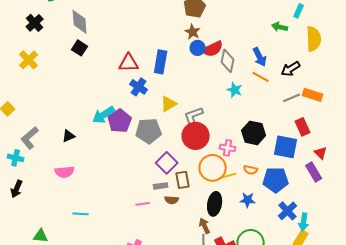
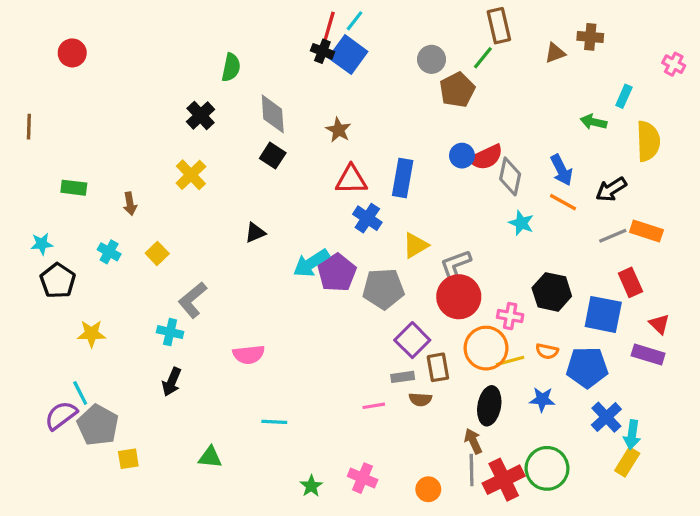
brown star: (193, 32) -> (338, 130), moved
black triangle: (69, 136) -> (255, 233), moved
purple rectangle: (314, 172) -> (648, 355), turned -42

